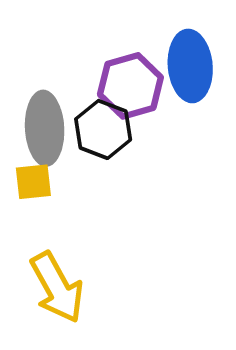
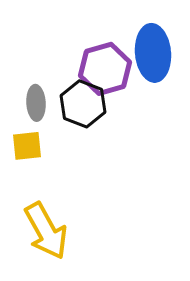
gray ellipse: (45, 128) -> (36, 103), size x0.6

